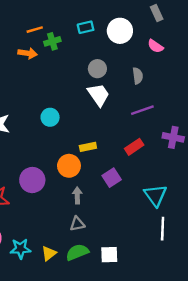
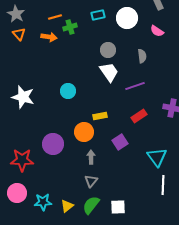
purple line: (142, 110) -> (135, 86), moved
gray triangle: (77, 224) -> (91, 181), turned -40
green semicircle: (77, 252) -> (91, 205), turned -30

